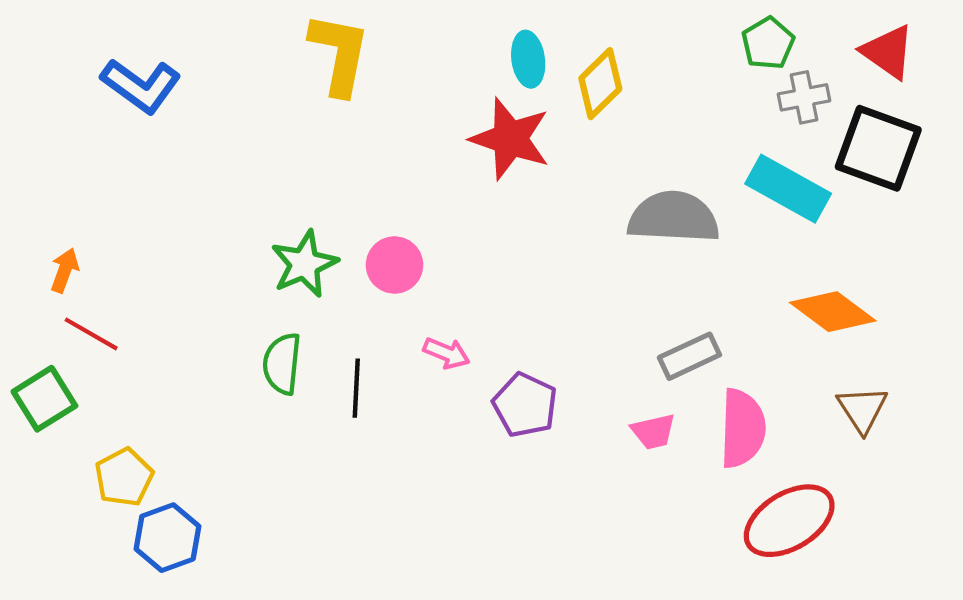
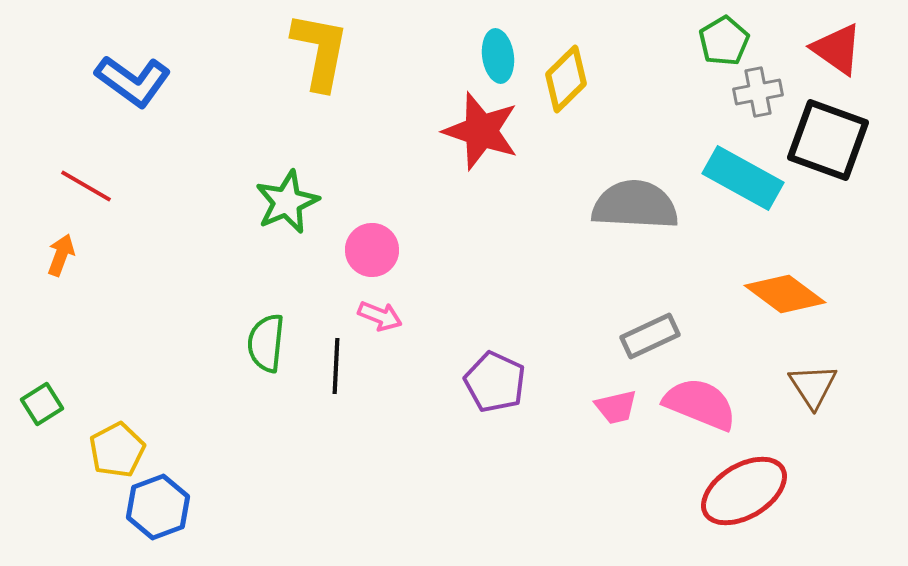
green star: (304, 264) -> (287, 202), moved
red line: (91, 334) -> (86, 186), moved
pink arrow: (446, 353) -> (380, 316), moved
green square: (44, 399) -> (42, 404), moved, size x0.7
pink semicircle: (742, 428) -> (700, 404), turned -70

